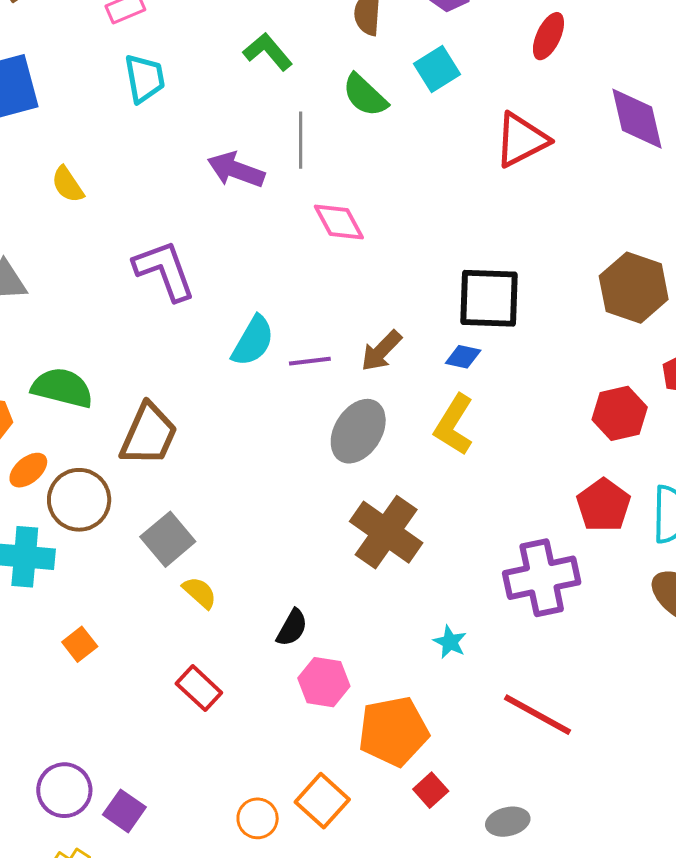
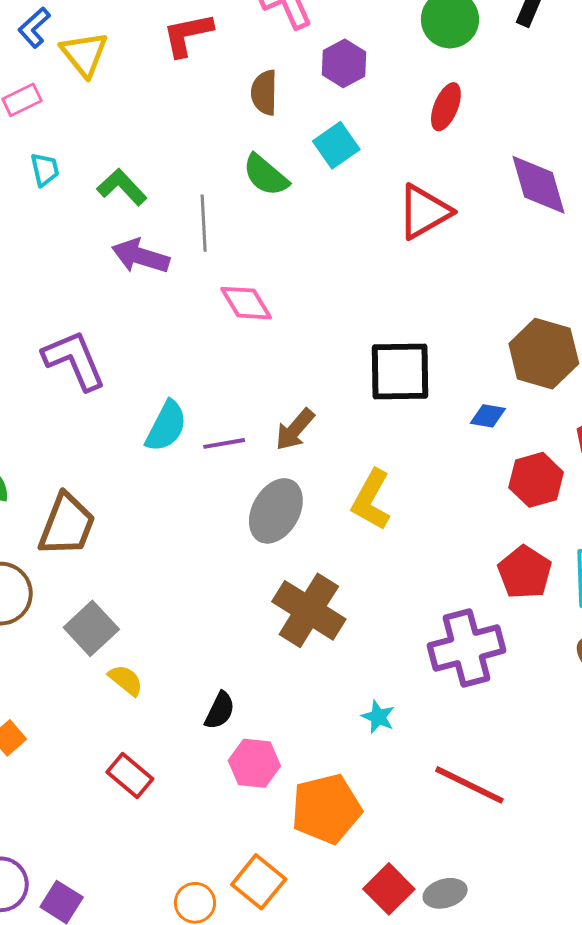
green L-shape: (268, 52) -> (122, 187), moved
cyan trapezoid: (145, 78) -> (45, 169), size x0.7
blue diamond: (463, 357) -> (488, 416), moved
red square: (431, 790) -> (389, 889), moved, size x1.4

